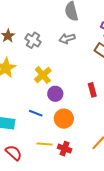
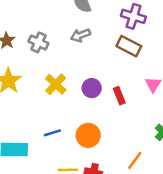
purple circle: (55, 94) -> (92, 88), moved
blue line: (36, 113) -> (52, 133), turned -32

